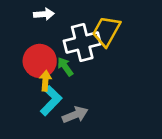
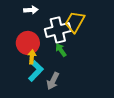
green arrow: (65, 67) -> (61, 50), moved
gray arrow: (75, 115) -> (53, 81), turned 138

